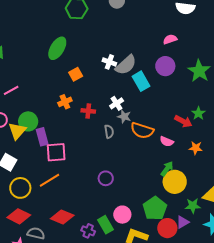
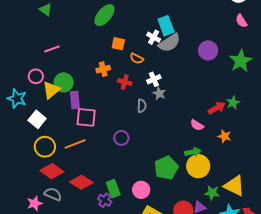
pink semicircle: (170, 39) -> (241, 21), moved, turned -112
orange square: (76, 74) -> (118, 44), turned 32
cyan rectangle: (141, 81) -> (166, 26), moved
red arrow: (183, 121) -> (217, 108), turned -66
orange semicircle: (142, 130) -> (137, 59), moved, size x0.6
green arrow: (167, 169) -> (193, 152), turned 35
purple circle: (106, 178) -> (121, 138), moved
green pentagon: (155, 208) -> (166, 168), moved
red diamond: (19, 216) -> (52, 171), moved
green rectangle: (105, 225) -> (113, 189), moved

